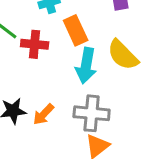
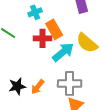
red cross: (35, 44) -> (43, 38), moved
cyan arrow: (86, 66) -> (63, 52), turned -135

